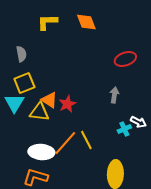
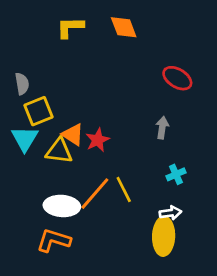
gray semicircle: (21, 54) -> (22, 84), moved
red ellipse: (125, 59) -> (177, 78), turned 50
white arrow: (138, 122) -> (170, 213), moved, turned -35

